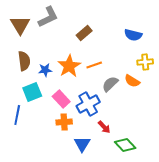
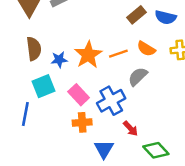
brown rectangle: (84, 33) -> (137, 15), moved
orange semicircle: (132, 81) -> (146, 49), moved

